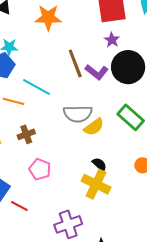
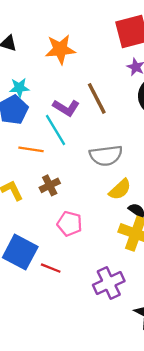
purple L-shape: (97, 72) -> (66, 108), moved
cyan line: (36, 87) -> (55, 130), turned 36
yellow semicircle: (94, 127) -> (120, 189), moved

